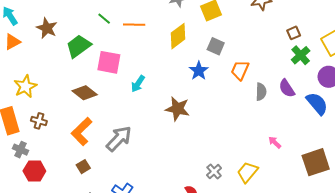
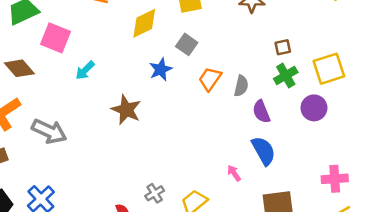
gray semicircle: (261, 92) -> (241, 86), moved
blue semicircle: (317, 104) -> (264, 151), moved
gray arrow: (119, 139) -> (49, 131), turned 60

